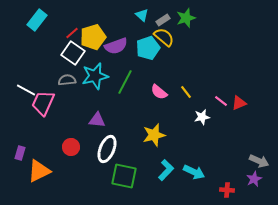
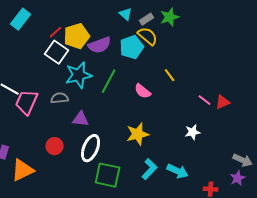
gray semicircle: (67, 80) -> (60, 98), moved
yellow line: (186, 92) -> (170, 75), moved
white star: (202, 117) -> (193, 132), moved

